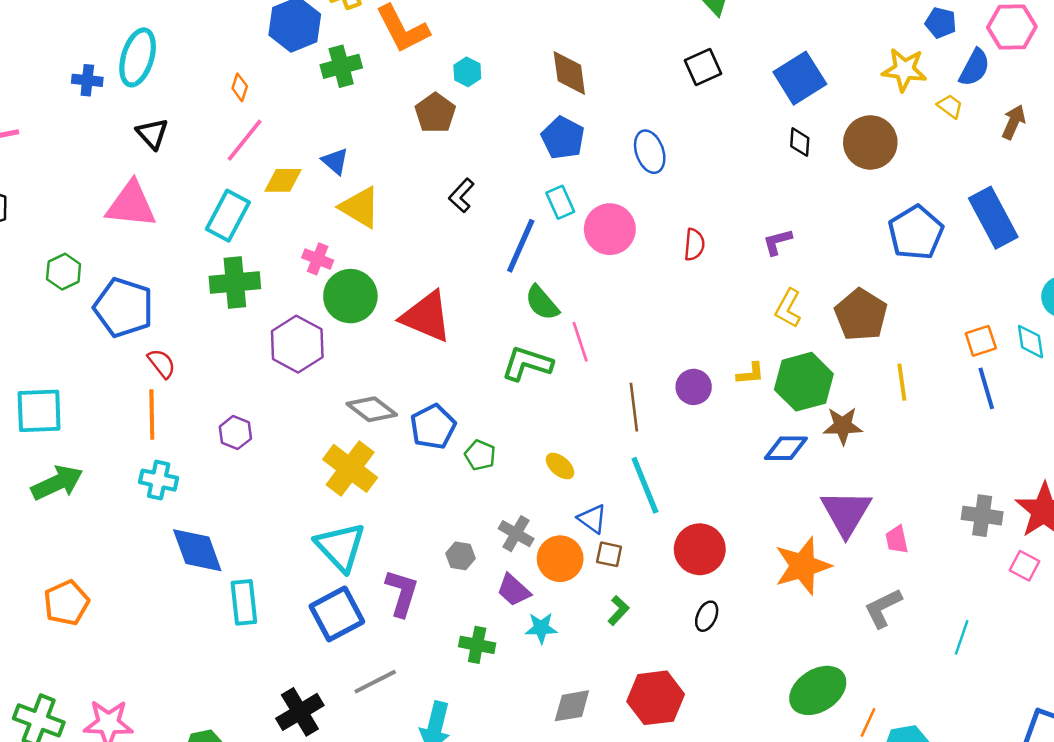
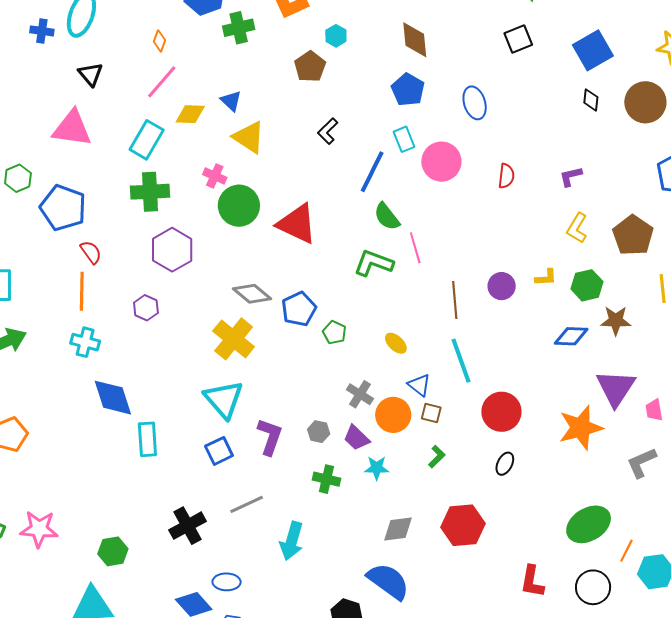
purple hexagon: (297, 344) -> (172, 250), moved
green hexagon: (804, 382) -> (587, 285), size x0.7
gray hexagon: (460, 556) -> (319, 432), moved
blue square: (337, 614) -> (219, 451), size x0.7

